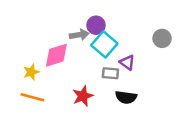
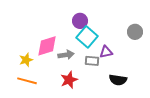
gray arrow: (79, 35) -> (66, 55), moved
purple triangle: (127, 62) -> (106, 52), turned -48
black semicircle: (126, 97) -> (118, 80), moved

